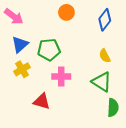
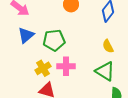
yellow cross: (22, 69) -> (43, 68), moved

